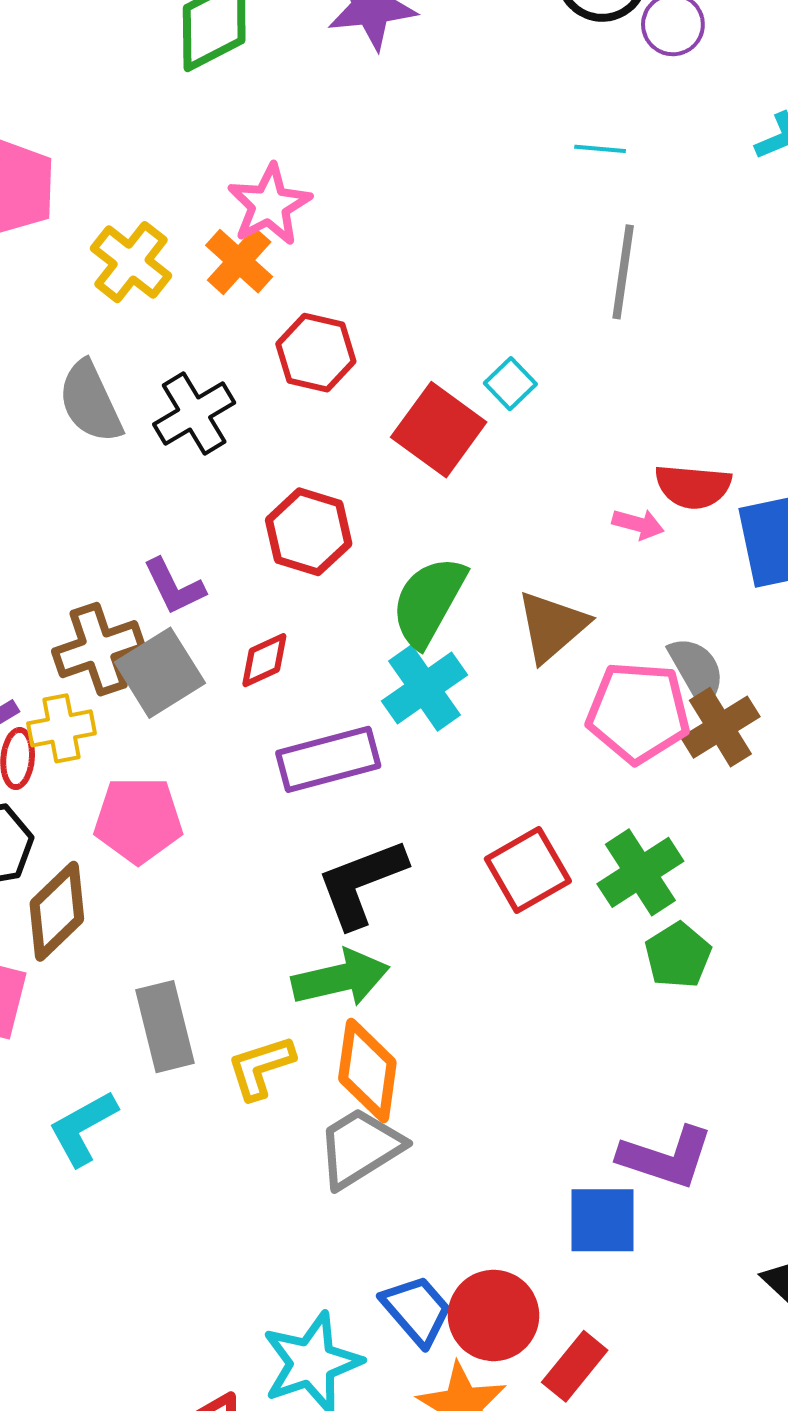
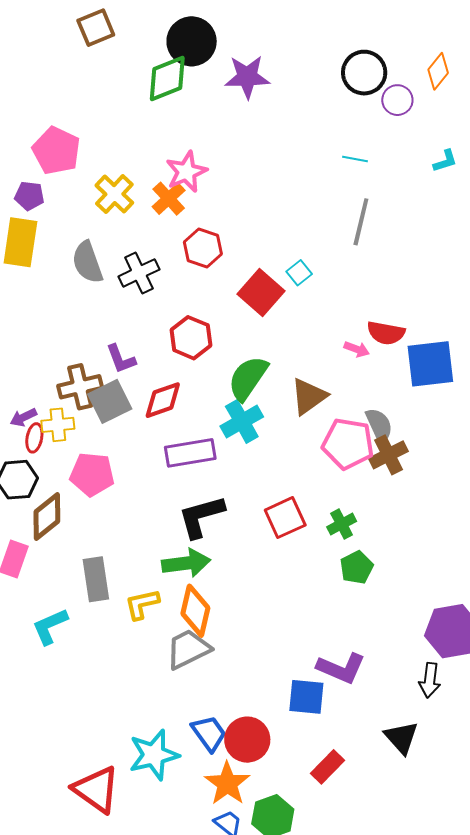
red diamond: (264, 660) -> (163, 400), size x1.4
green cross: (640, 872) -> (342, 524), size x0.7
red rectangle: (575, 1366) -> (328, 767), moved

